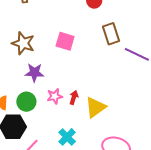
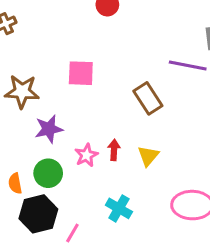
brown rectangle: (111, 34) -> (148, 98), moved
yellow triangle: (95, 107) -> (148, 156), size x0.7

